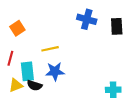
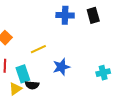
blue star: (55, 71) -> (61, 67), moved

